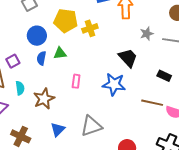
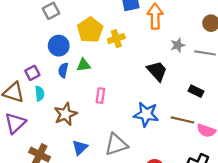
yellow pentagon: (66, 21) -> (90, 30), turned 30
blue star: (114, 84) -> (146, 114), moved
cyan semicircle: (20, 88) -> (40, 93), moved

